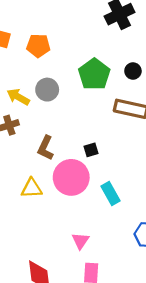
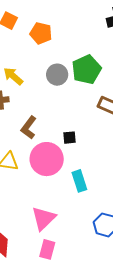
gray circle: (47, 90) -> (57, 75), moved
pink triangle: (81, 241) -> (43, 218), size x1.5

